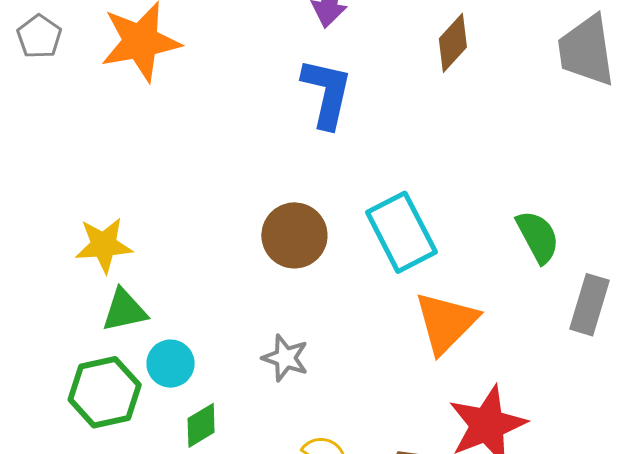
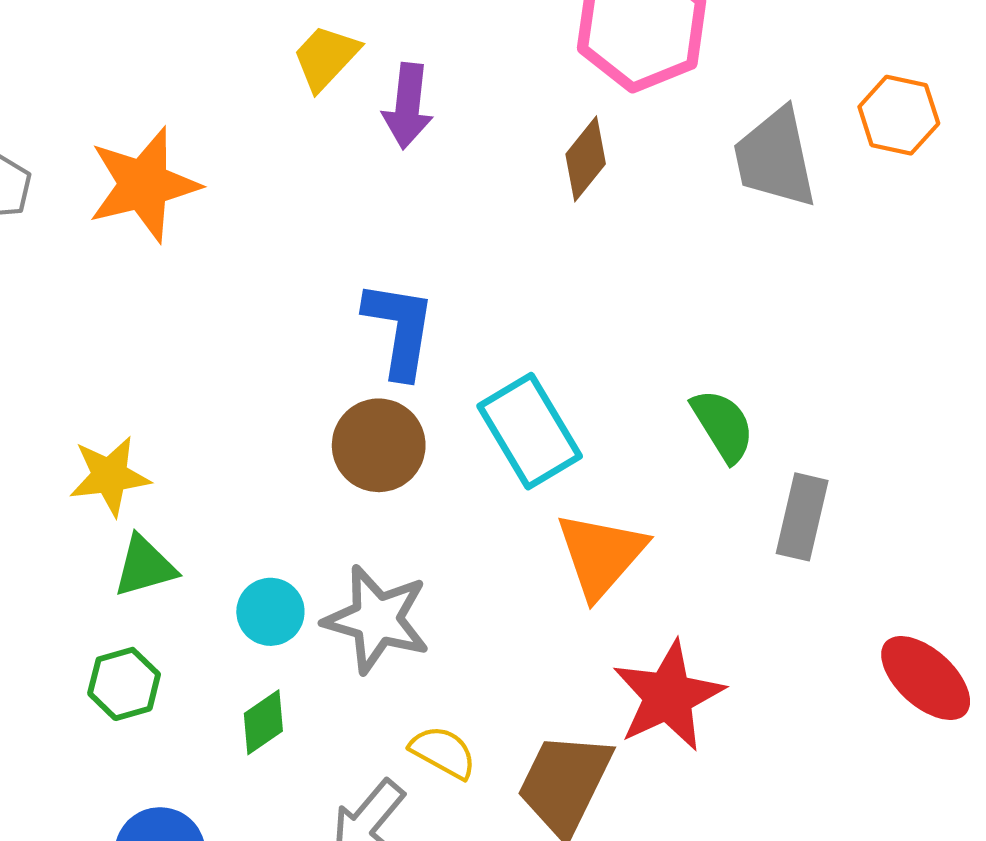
blue L-shape: (327, 93) -> (399, 329), moved
gray star: (285, 358) -> (377, 619), size x1.6
cyan circle: (171, 364) -> (270, 612), moved
green hexagon: (105, 392) -> (124, 684), size x0.7

